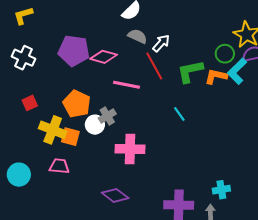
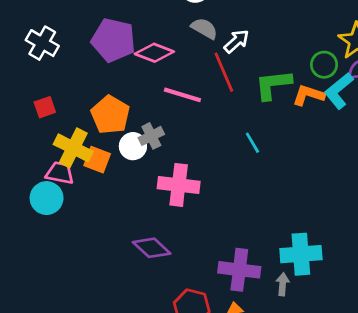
pink trapezoid: (59, 166) -> (60, 173), moved
cyan circle: (19, 175) -> (47, 198), moved
cyan cross: (221, 190) -> (301, 254), size x1.6

